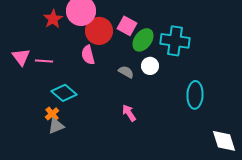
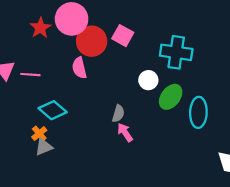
green ellipse: (143, 40) -> (171, 97), moved
gray semicircle: (126, 72) -> (118, 114), moved, turned 77

